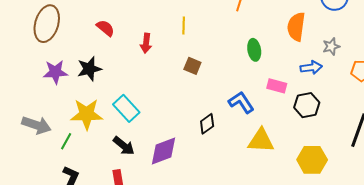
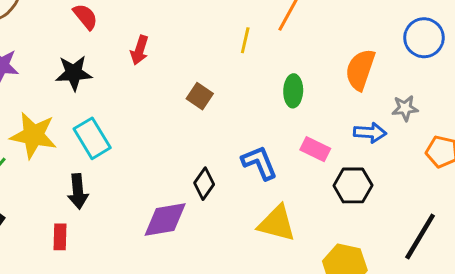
yellow line: (184, 26) -> (245, 40), moved
black star: (89, 69) -> (74, 73), moved
black diamond: (207, 124) -> (204, 184), turned -30
black arrow: (124, 146) -> (78, 191), turned 35
purple diamond: (163, 151) -> (165, 219), moved

